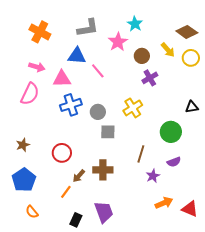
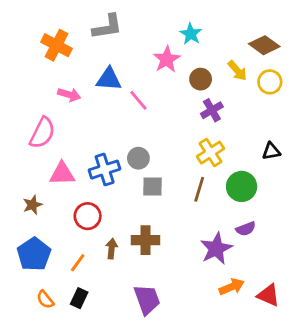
gray L-shape: (88, 28) -> (107, 27), moved
pink arrow: (37, 67) -> (69, 95), moved
pink triangle: (62, 79) -> (62, 174), moved
blue cross: (71, 105) -> (105, 170), moved
yellow cross: (133, 108) -> (210, 153), moved
brown line: (141, 154) -> (199, 189), moved
brown arrow: (79, 176) -> (112, 249), turned 144
purple star: (153, 176) -> (216, 249), size x1.6
orange line: (66, 192) -> (78, 263), moved
black rectangle: (76, 220) -> (79, 298), moved

